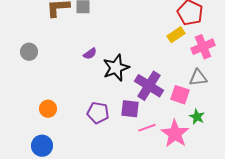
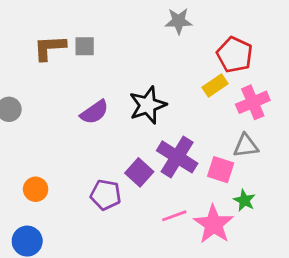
purple semicircle: (90, 54) -> (94, 112), size x1.5
black star: (116, 68) -> (148, 105), moved
purple square: (130, 109) -> (139, 172), moved, turned 36

